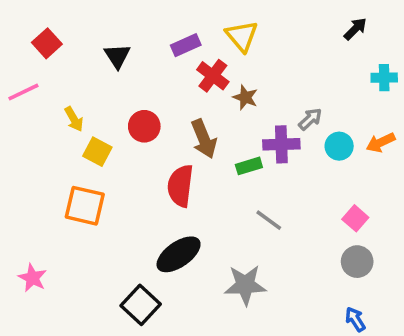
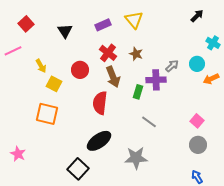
red cross: (213, 76) -> (108, 53), moved
cyan cross: (384, 78) -> (213, 43), turned 32
cyan circle: (339, 146) -> (197, 64), moved
green rectangle: (249, 166) -> (138, 92), turned -56

